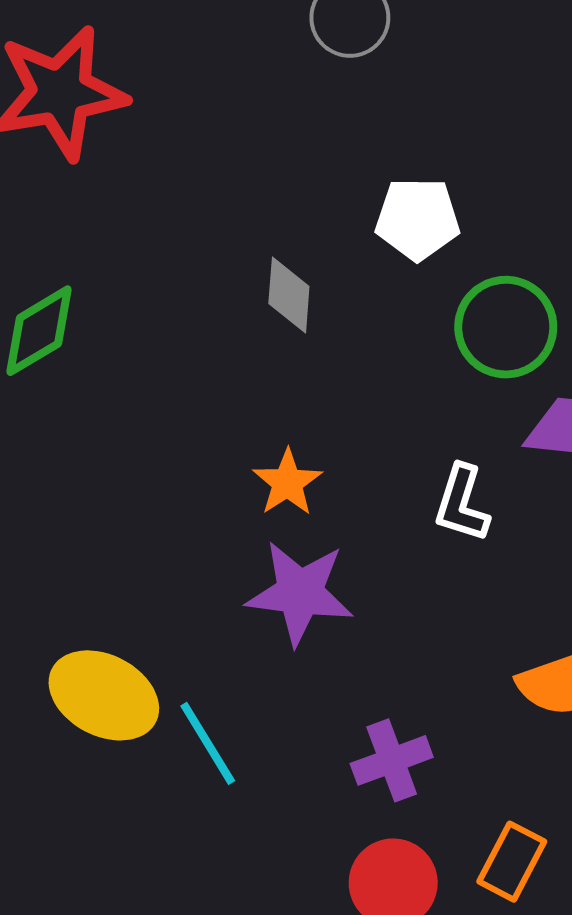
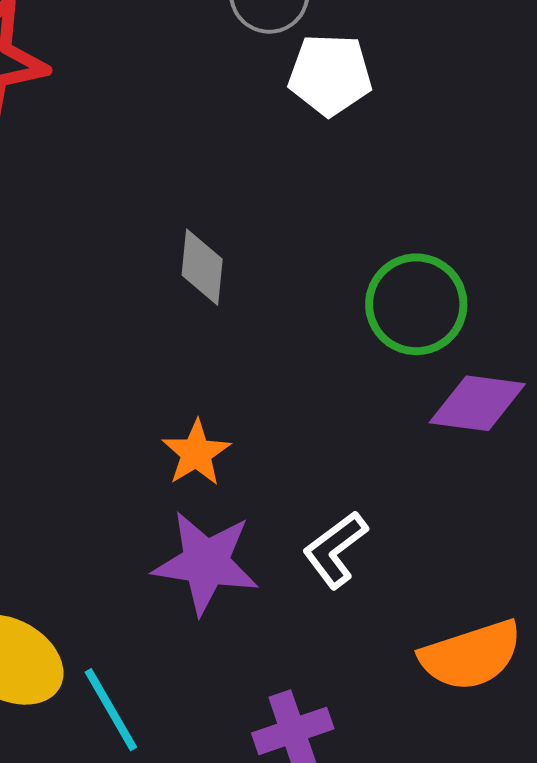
white pentagon: (418, 219) -> (330, 75), moved
white L-shape: (462, 504) -> (335, 550), moved, turned 34

